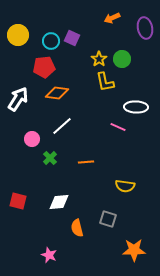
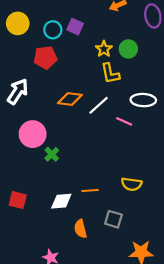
orange diamond: (57, 93) -> (70, 99), moved
white line: (62, 126) -> (99, 105), moved
pink circle: (32, 139) -> (33, 134), size x1.6
orange line: (86, 162) -> (90, 190), moved

